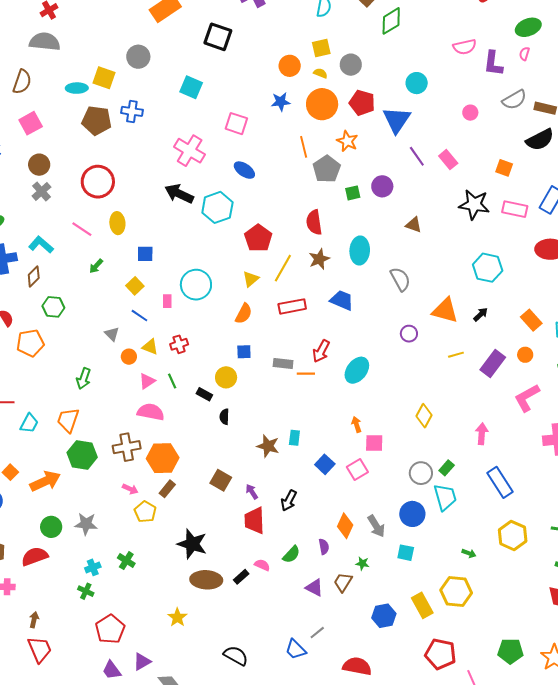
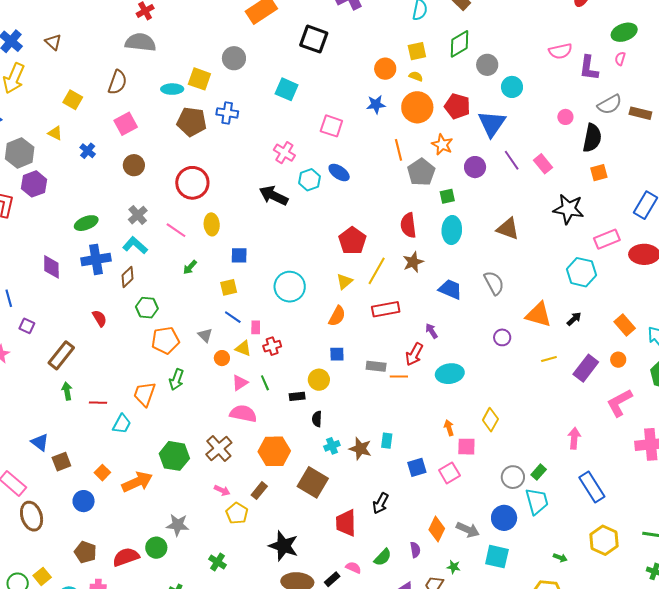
green diamond: (391, 21) -> (460, 44), moved
gray circle: (351, 65) -> (487, 65), moved
black semicircle: (540, 140) -> (592, 138), moved, turned -52
pink cross: (190, 151) -> (284, 153), size x0.7
orange square: (504, 168) -> (599, 173), turned -36
purple circle: (382, 186) -> (475, 167), moved
gray cross: (41, 191) -> (138, 215), moved
cyan hexagon: (217, 207) -> (310, 180), moved, size x0.7
pink rectangle: (515, 209) -> (607, 239), moved, turned -35
brown triangle: (414, 225) -> (508, 229), size x1.4
cyan ellipse: (360, 251) -> (452, 230), moved
yellow square: (135, 286) -> (229, 287), turned 30
blue trapezoid: (342, 300) -> (450, 289), moved
pink rectangle: (167, 301) -> (256, 327), moved
orange pentagon: (30, 343) -> (165, 340), moved
cyan ellipse: (357, 370) -> (450, 374), turned 44
black rectangle: (204, 394) -> (297, 396), turned -35
yellow diamond: (424, 416) -> (490, 420), moved
orange trapezoid: (68, 420) -> (144, 394), moved
brown cross: (127, 447) -> (219, 449), turned -32
orange hexagon: (163, 458) -> (274, 451), moved
blue square: (325, 464) -> (417, 467), turned 30
brown square: (221, 480) -> (313, 482), size x1.4
purple arrow: (252, 492) -> (431, 331), moved
gray arrow: (376, 526) -> (468, 530), turned -35
green circle: (51, 527) -> (156, 548), moved
cyan square: (406, 553) -> (497, 557), size x1.4
cyan cross: (93, 567) -> (332, 446), moved

